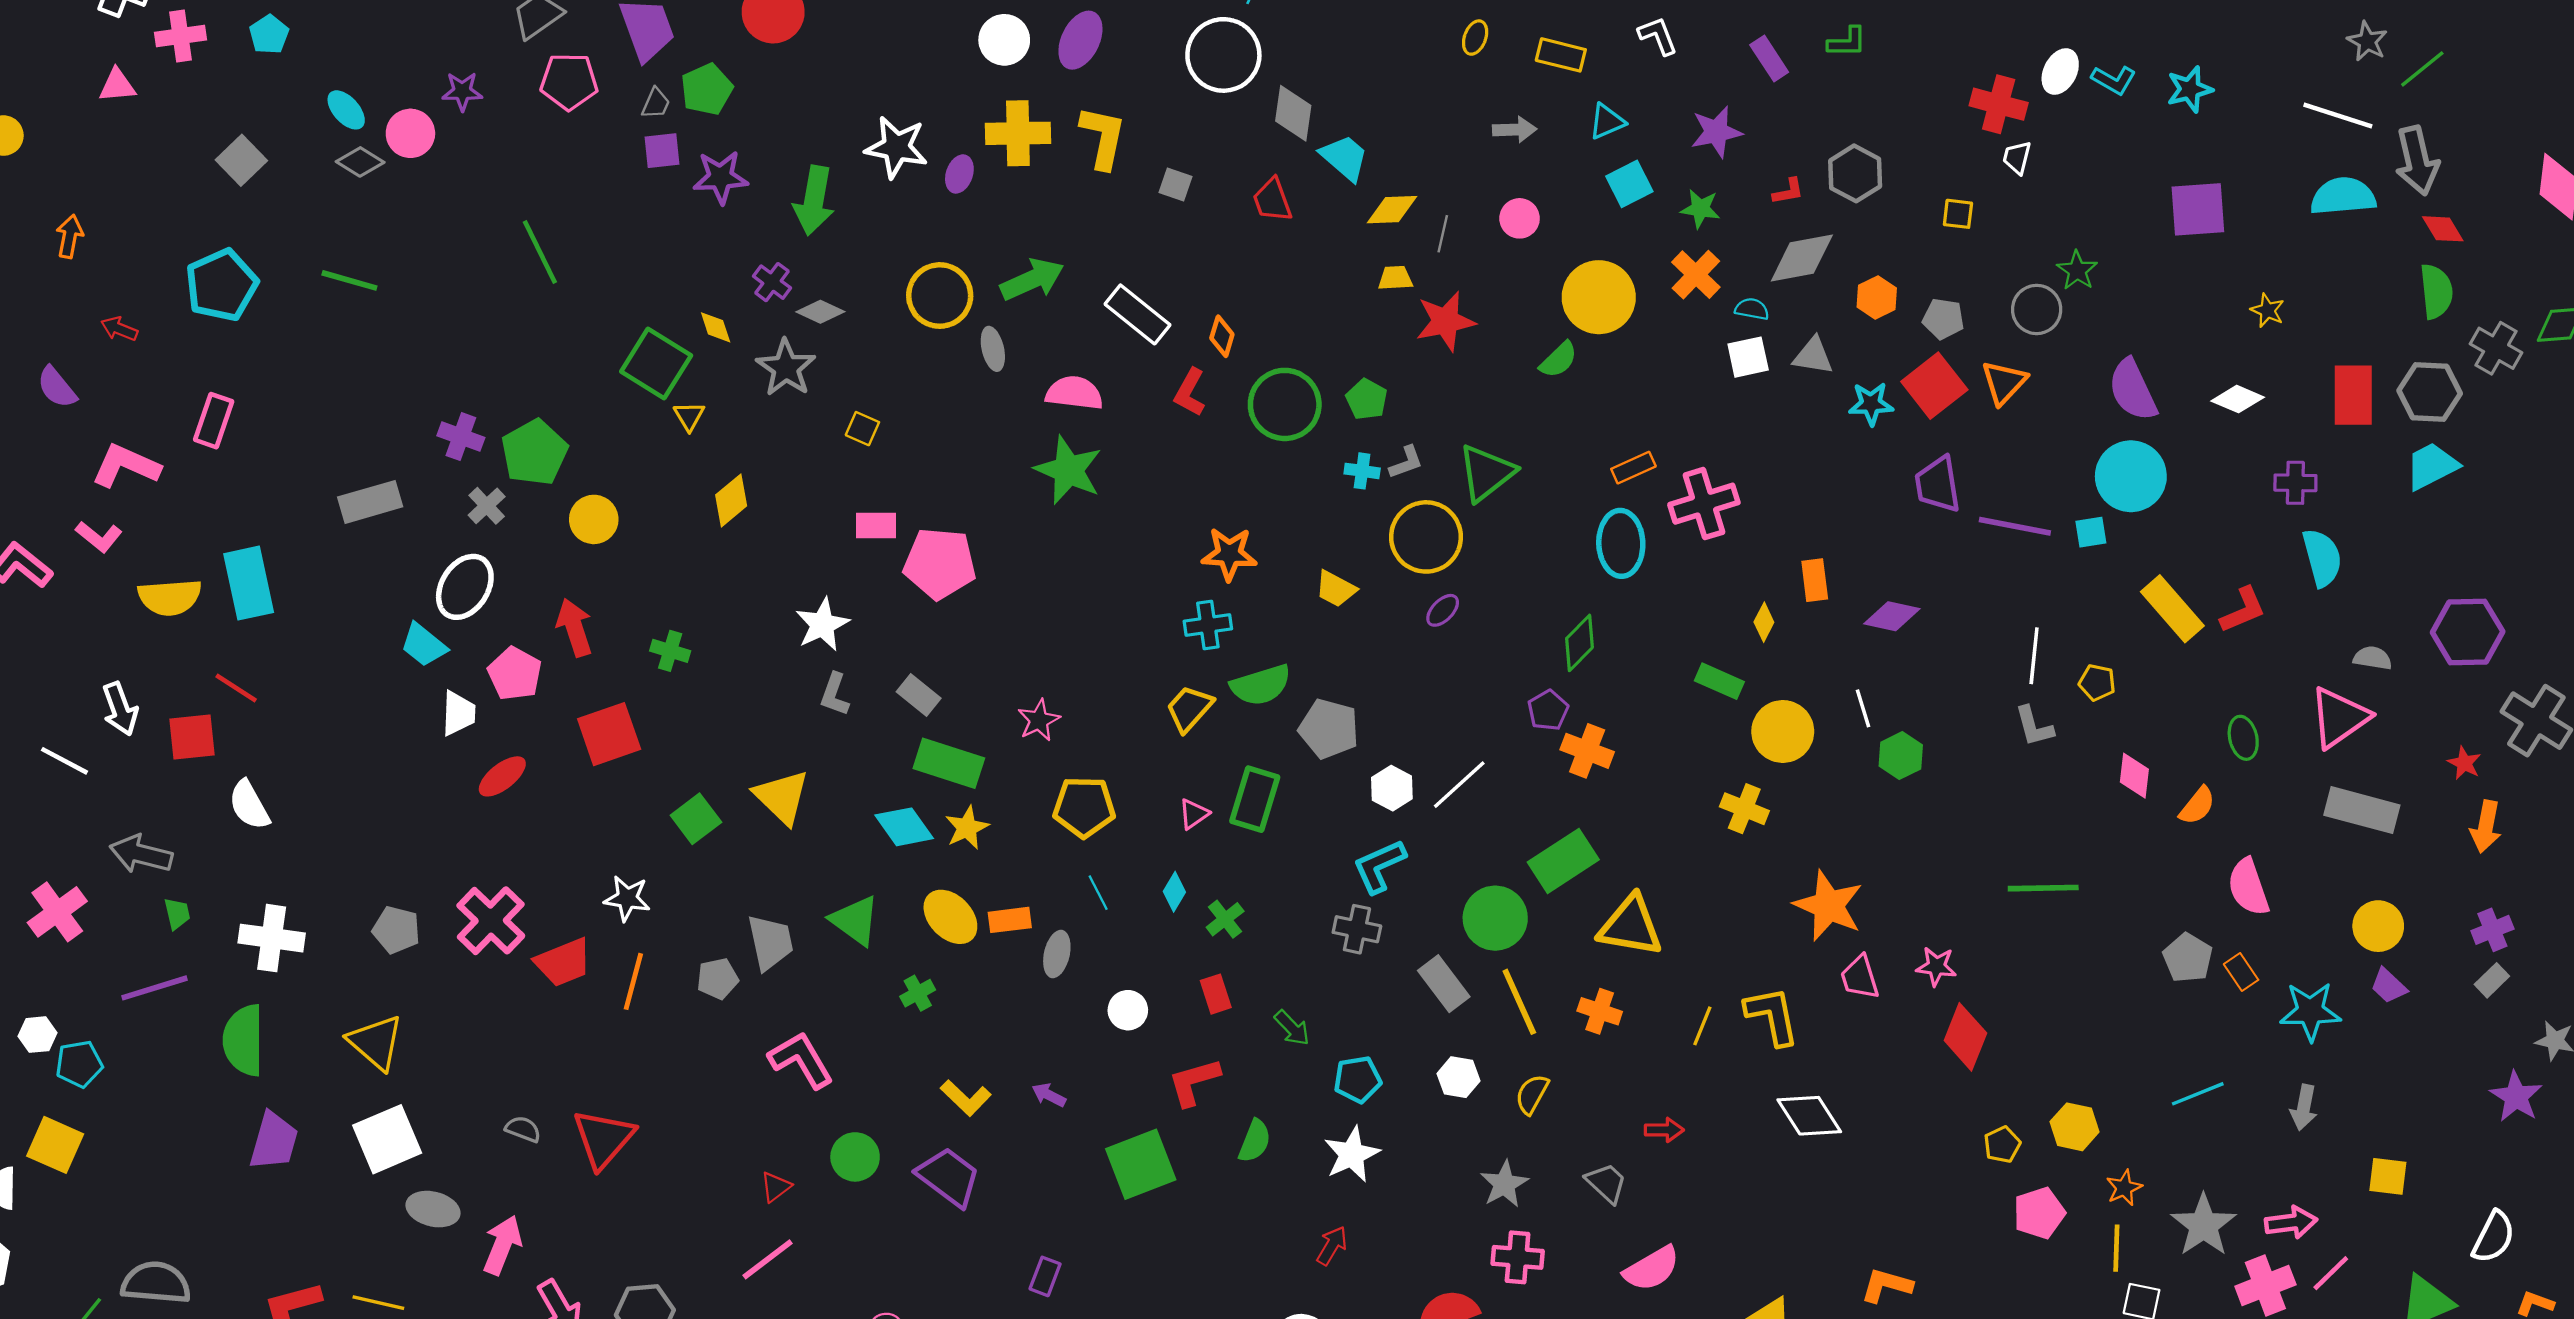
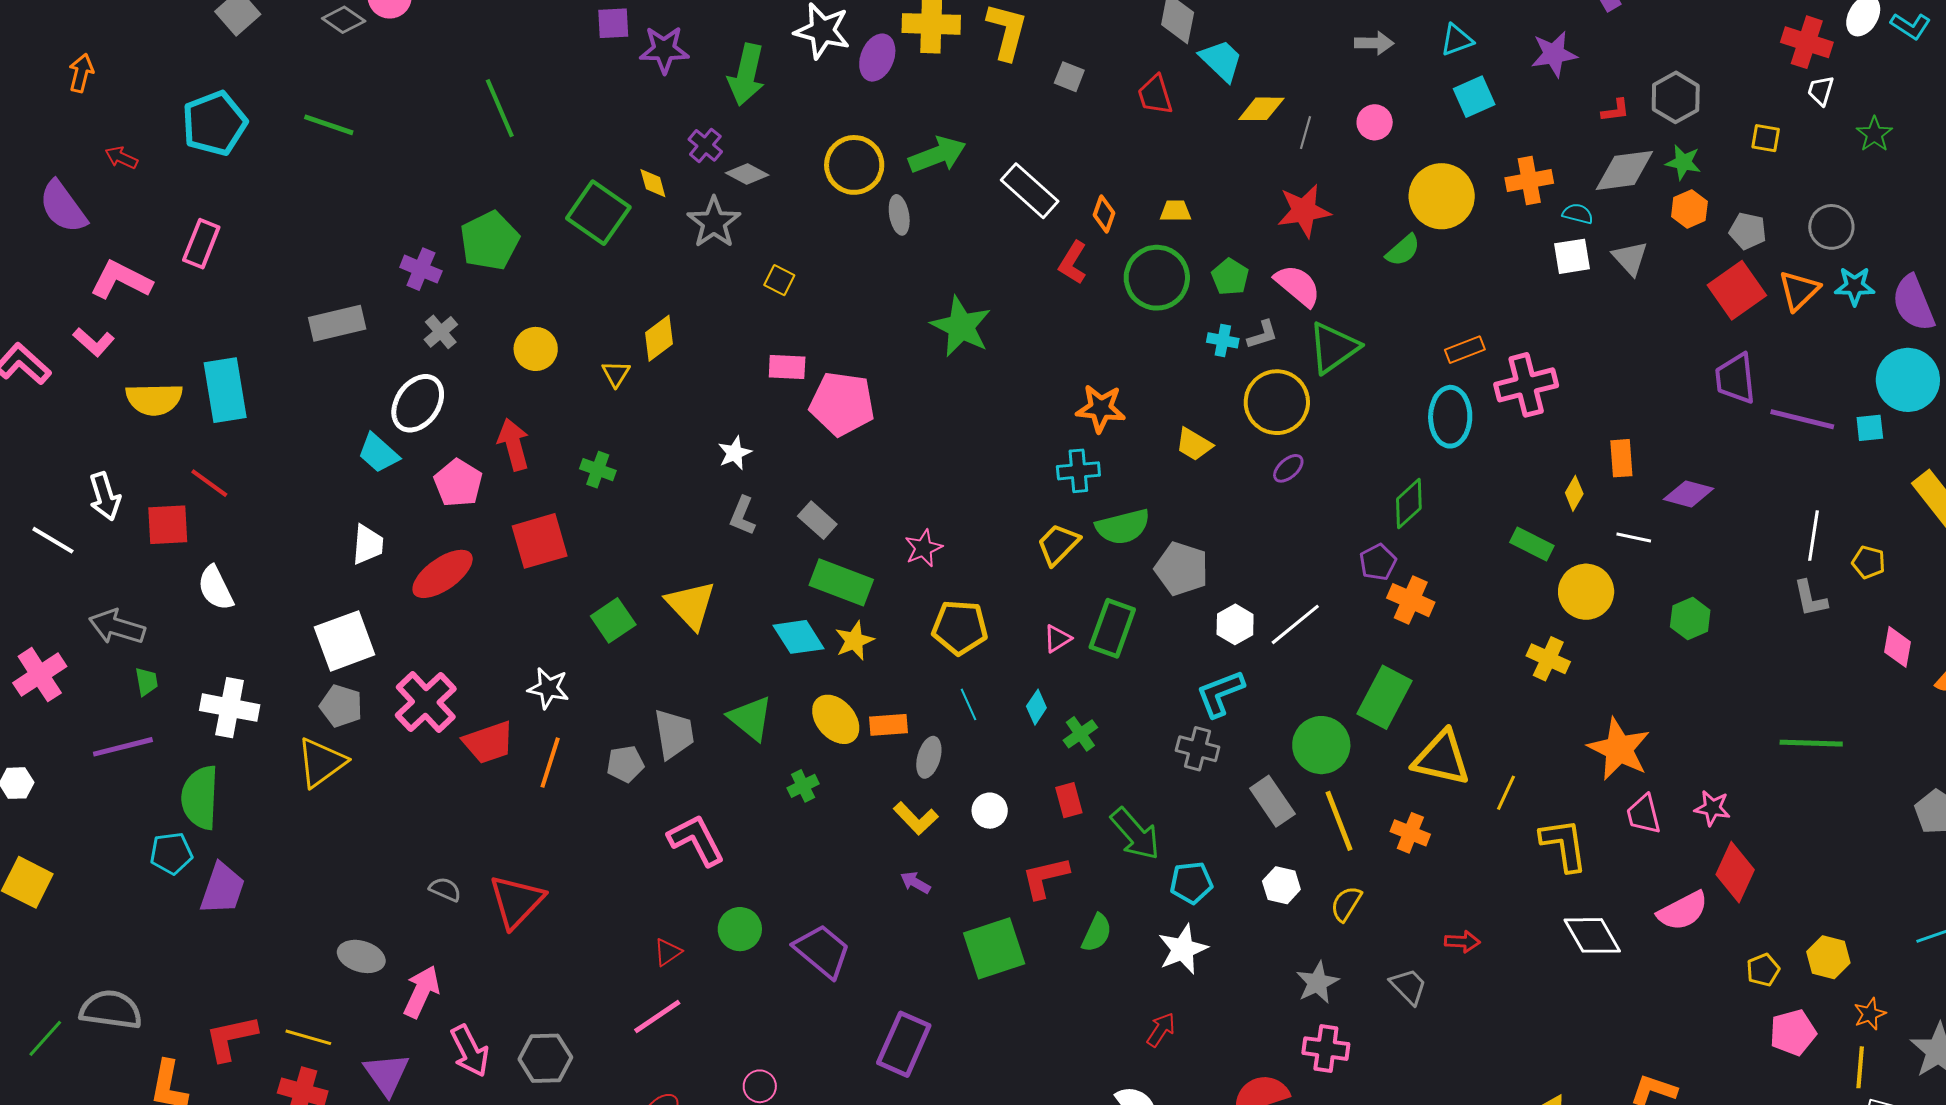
purple ellipse: (959, 174) -> (877, 58), size x1.4
green star: (1700, 209) -> (1683, 162), moved
green star: (2077, 270) -> (1874, 134), moved
orange cross: (1696, 275) -> (1529, 181), turned 33
yellow trapezoid: (1395, 278) -> (1175, 211), moved
gray triangle: (1813, 356) -> (1630, 258), turned 36
purple semicircle: (57, 387) -> (63, 207), size x1.4
pink semicircle: (1074, 393) -> (1298, 285), moved, turned 30
cyan star: (1871, 404) -> (1855, 286), moved
yellow triangle: (689, 416) -> (616, 374), moved
green pentagon: (534, 452) -> (490, 241), moved
white star: (822, 625) -> (735, 453), size x0.7
white line: (1863, 708) -> (1634, 537), moved, turned -64
white trapezoid: (458, 713) -> (368, 545), moved
red ellipse: (502, 776) -> (443, 574), size x1.4
green rectangle: (1563, 861) -> (1385, 697), turned -32
yellow line: (1702, 1026) -> (1506, 793), moved
green arrow: (1292, 1028) -> (1135, 834), size x1.6
yellow triangle: (376, 1042) -> (321, 762), moved, turned 40
cyan pentagon: (79, 1064) -> (171, 853), moved
yellow L-shape: (966, 1098) -> (916, 818), moved
white square: (387, 1139) -> (345, 641), moved
pink semicircle: (1652, 1269) -> (1683, 911), moved
purple rectangle: (1045, 1276) -> (904, 1044), size x1.8

